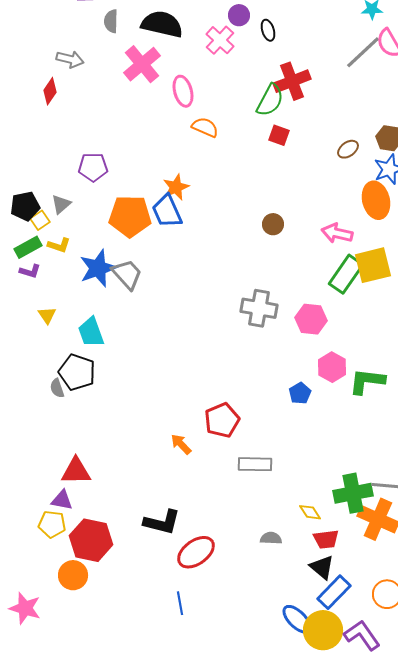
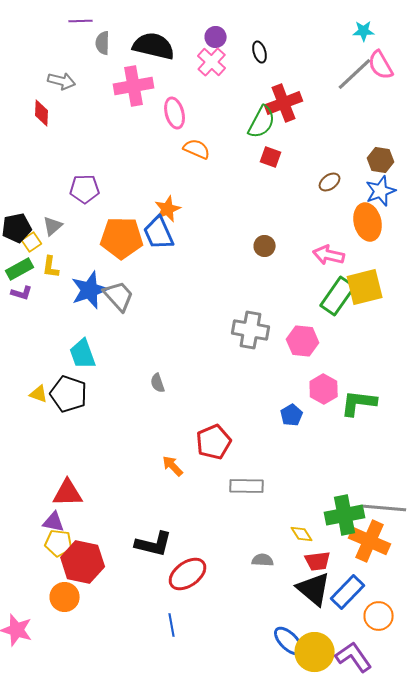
purple circle: (239, 15) -> (216, 37), moved
pink cross: (142, 64) -> (134, 86), turned 30
red diamond: (50, 91) -> (42, 113), turned -32
brown ellipse: (348, 149) -> (330, 182), moved
yellow L-shape: (59, 245) -> (51, 267), turned 80
yellow triangle: (47, 315) -> (39, 394), moved, turned -36
gray semicircle: (57, 388) -> (158, 383), moved
yellow pentagon: (52, 524) -> (59, 543), moved
black triangle: (322, 567) -> (314, 589), size x1.4
blue rectangle: (334, 592) -> (348, 592), moved

